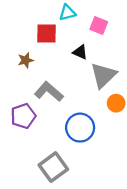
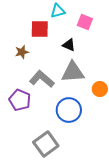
gray triangle: (103, 75) -> (73, 72), moved, turned 40
purple pentagon: (23, 116) -> (20, 100), turned -30

